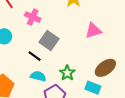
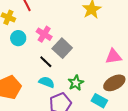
pink cross: (33, 17) -> (44, 34), moved
pink triangle: (93, 31) -> (114, 56), moved

